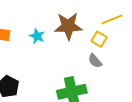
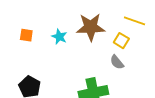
yellow line: (112, 19) -> (135, 21), turned 40

